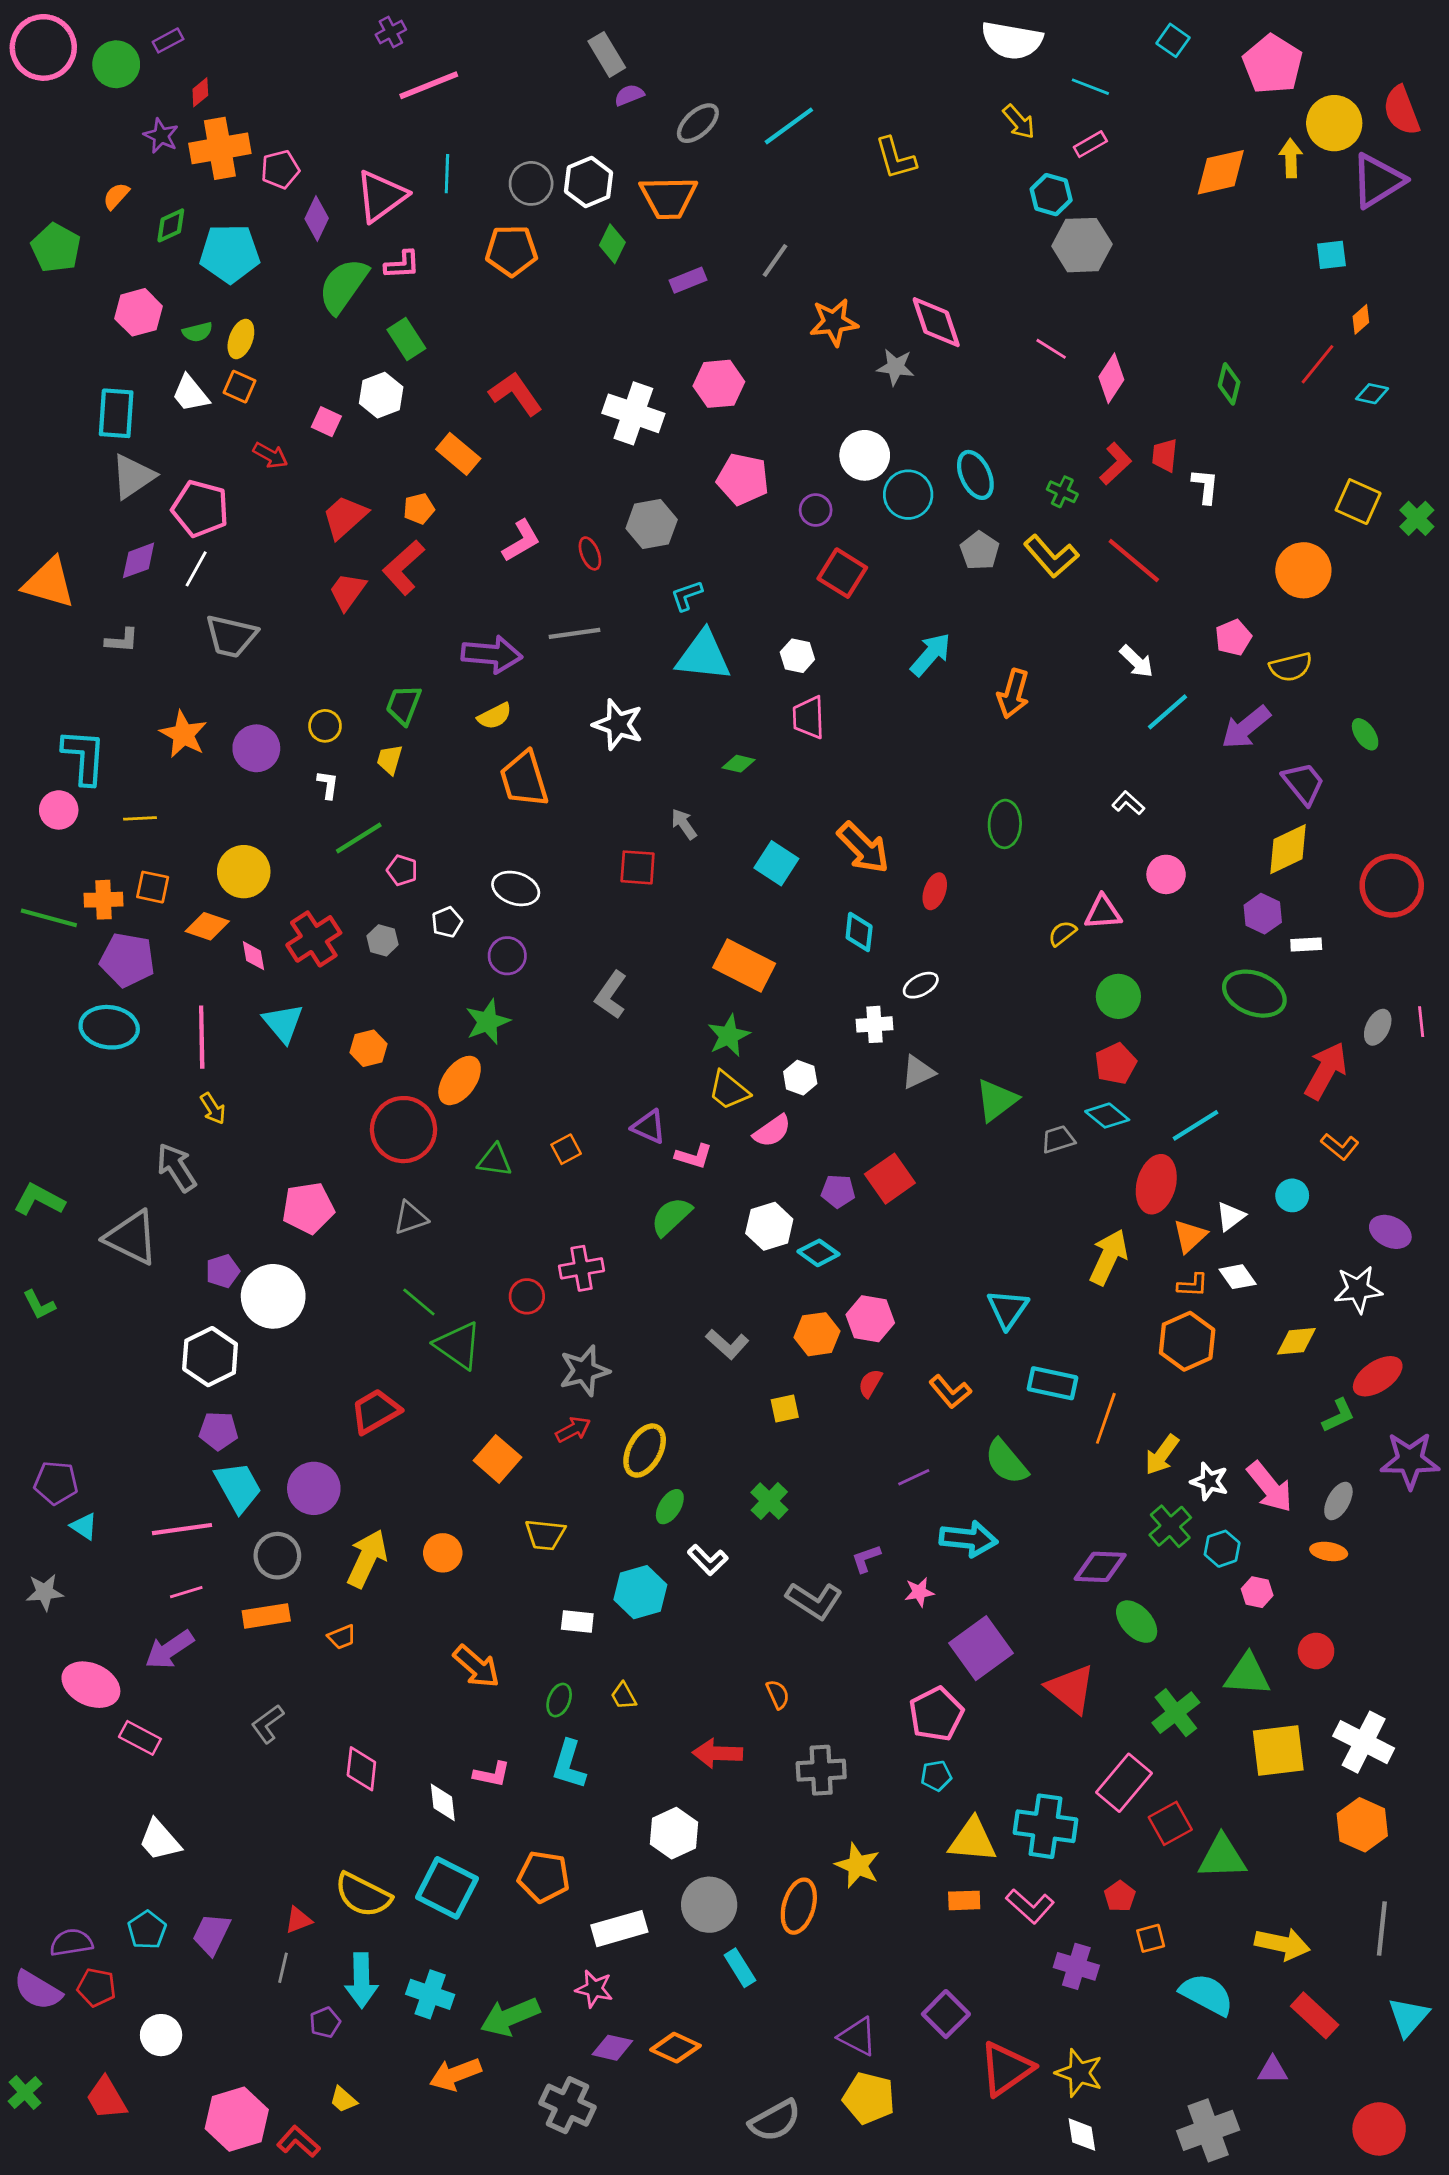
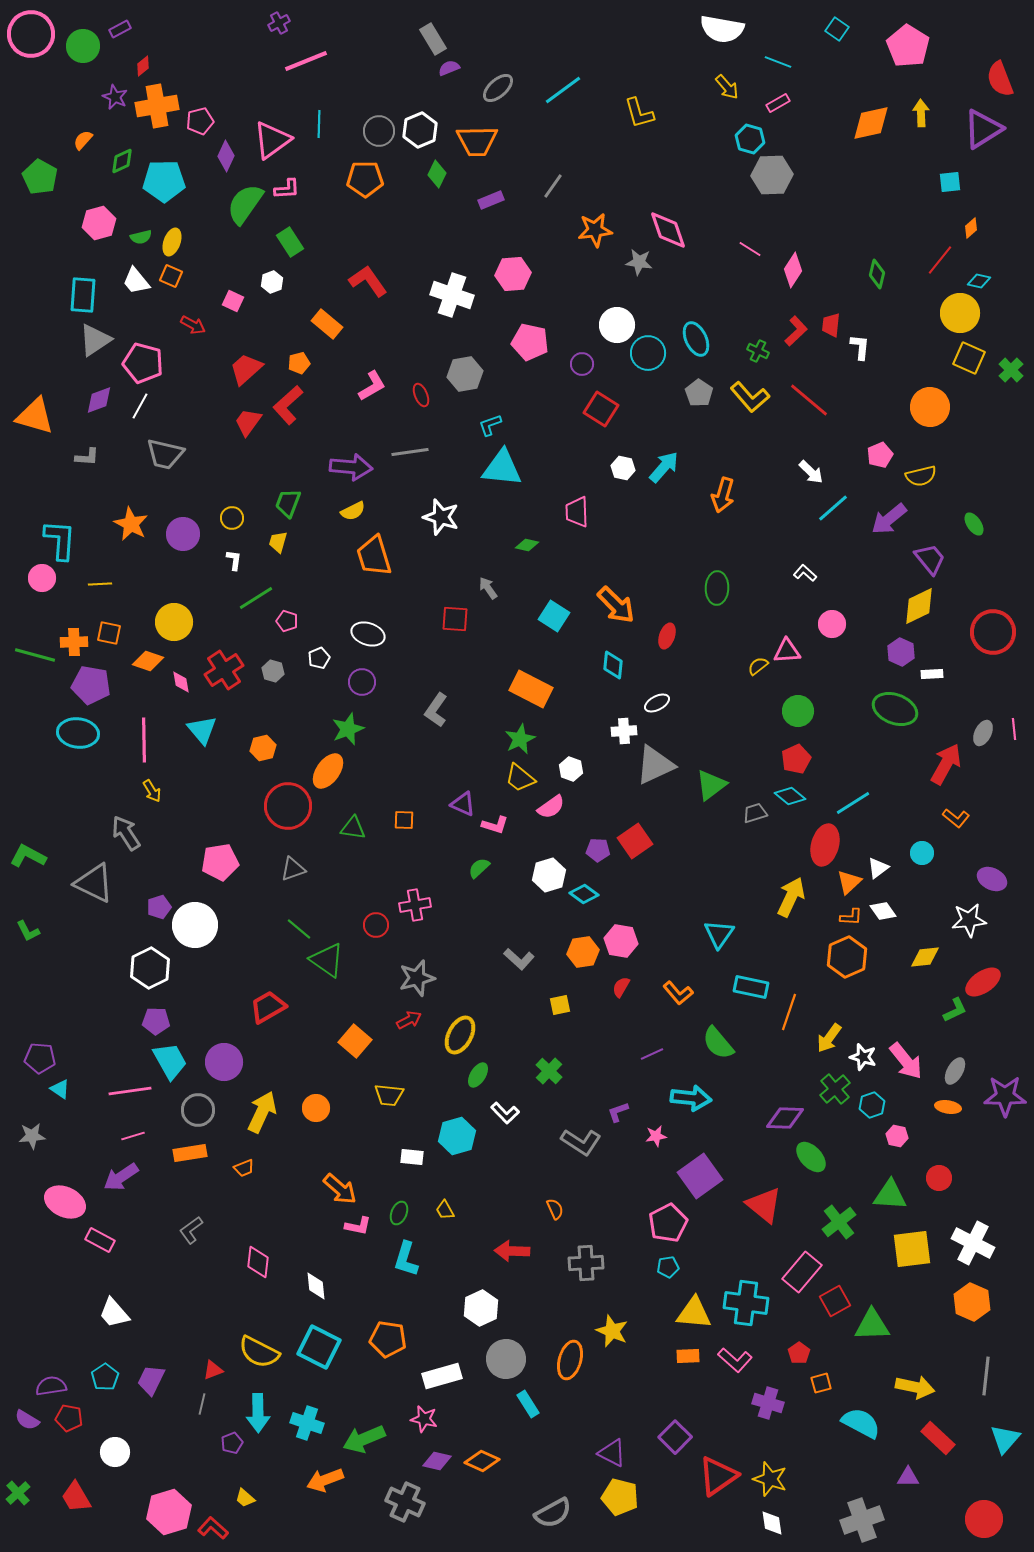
yellow circle: (1334, 123) -> (960, 313), moved
white hexagon: (381, 395) -> (272, 282), size x0.7
white hexagon: (797, 656) -> (623, 468), moved
gray triangle: (918, 1072) -> (655, 765), size x1.6
orange square: (566, 1149) -> (404, 820), turned 30
green semicircle: (671, 1216) -> (479, 868), size x0.7
purple star: (1410, 1460) -> (1005, 1096), moved
pink L-shape: (492, 1774) -> (358, 1226), moved
purple semicircle: (38, 1990) -> (27, 1420), size x0.7

